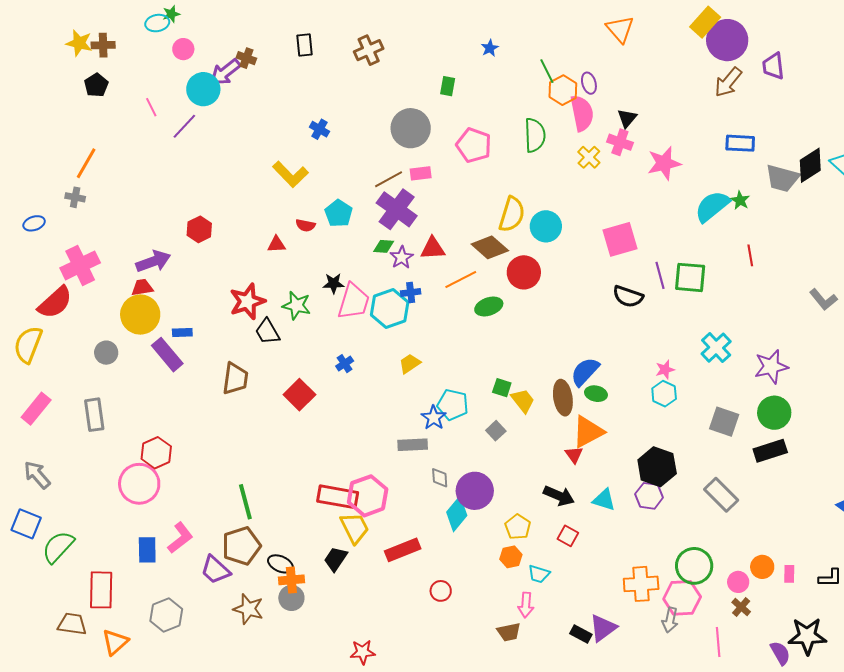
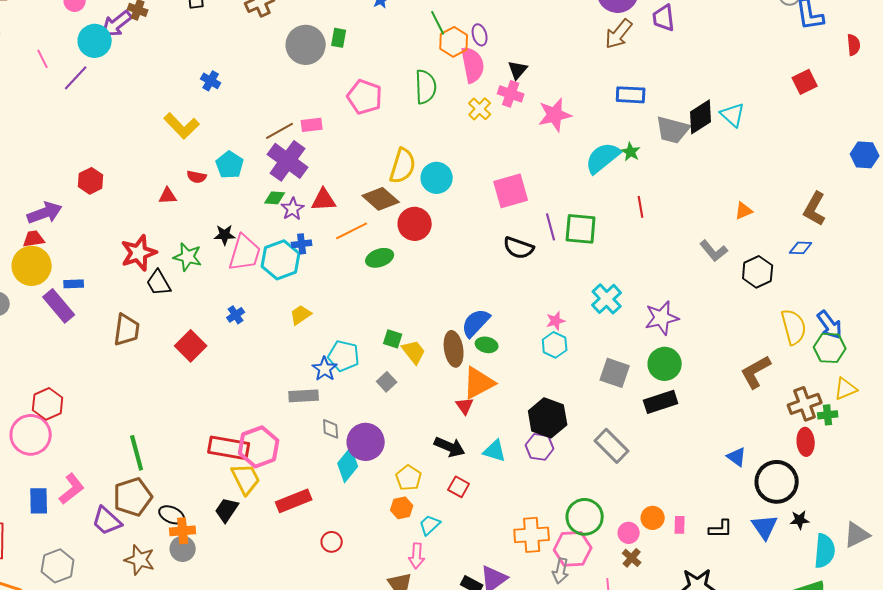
gray circle: (411, 128) -> (306, 45), moved
cyan trapezoid: (539, 574) -> (430, 525), turned 120

